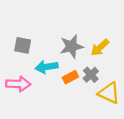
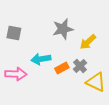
gray square: (23, 45) -> (14, 33), moved
gray star: (72, 46) -> (63, 29), moved

